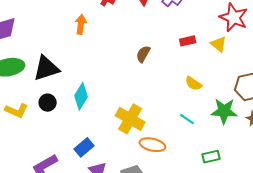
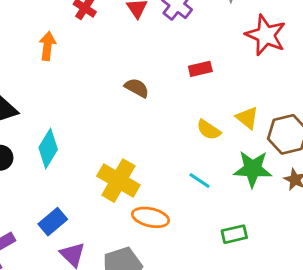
yellow triangle: (219, 44) -> (247, 118), moved
brown semicircle: (143, 54) -> (137, 88), turned 90

